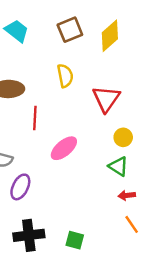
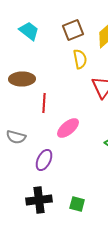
yellow semicircle: (65, 76) -> (80, 59), moved
purple ellipse: (20, 187) -> (44, 160), moved

